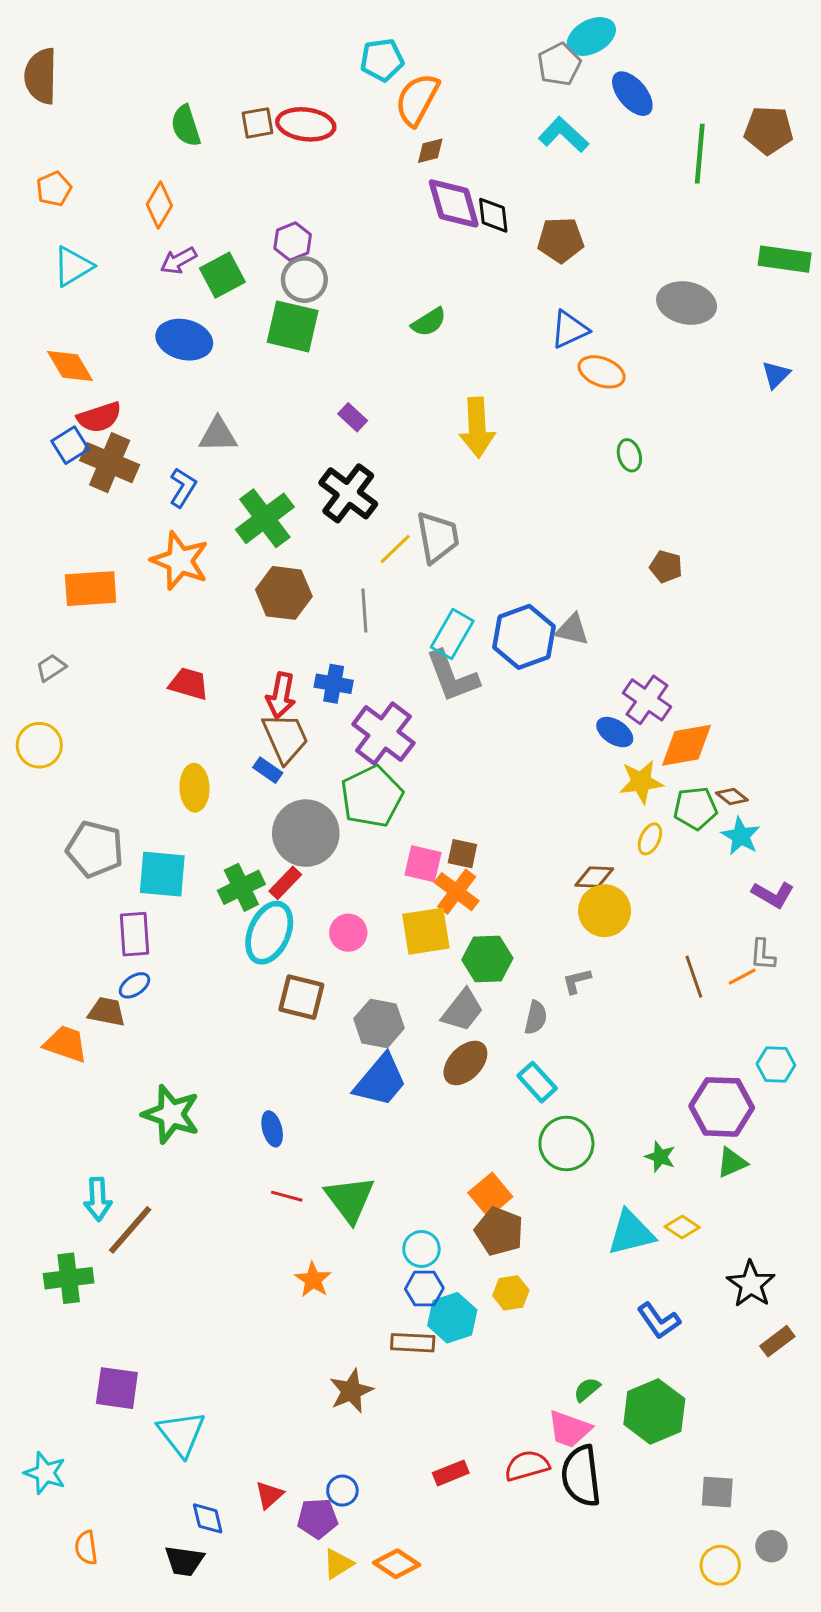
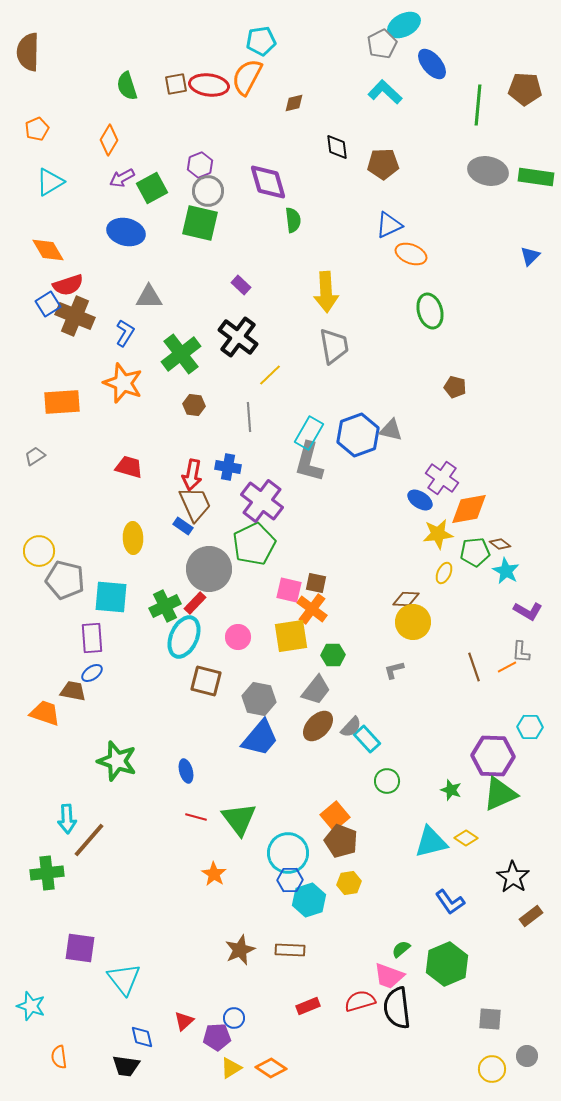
orange semicircle: (417, 99) -> (247, 77), moved
purple diamond: (454, 203) -> (268, 182), moved
gray ellipse: (687, 303) -> (488, 171), moved
green semicircle: (429, 322) -> (293, 220), turned -65
green ellipse: (629, 455) -> (430, 311), size x1.6
gray trapezoid: (438, 537) -> (334, 346), moved
brown hexagon: (284, 593) -> (194, 405), size x0.6
gray L-shape: (452, 676) -> (309, 462), turned 36
yellow circle: (39, 745) -> (39, 551), moved
green hexagon: (487, 959) -> (333, 655), size x0.7
gray semicircle: (536, 1018) -> (351, 727), moved, turned 30
green circle: (566, 1144) -> (387, 781), size x0.7
green triangle: (732, 1163) -> (500, 794), size x1.6
cyan circle: (421, 1249) -> (288, 853), size x1.6
brown rectangle: (413, 1343) -> (290, 950), moved

